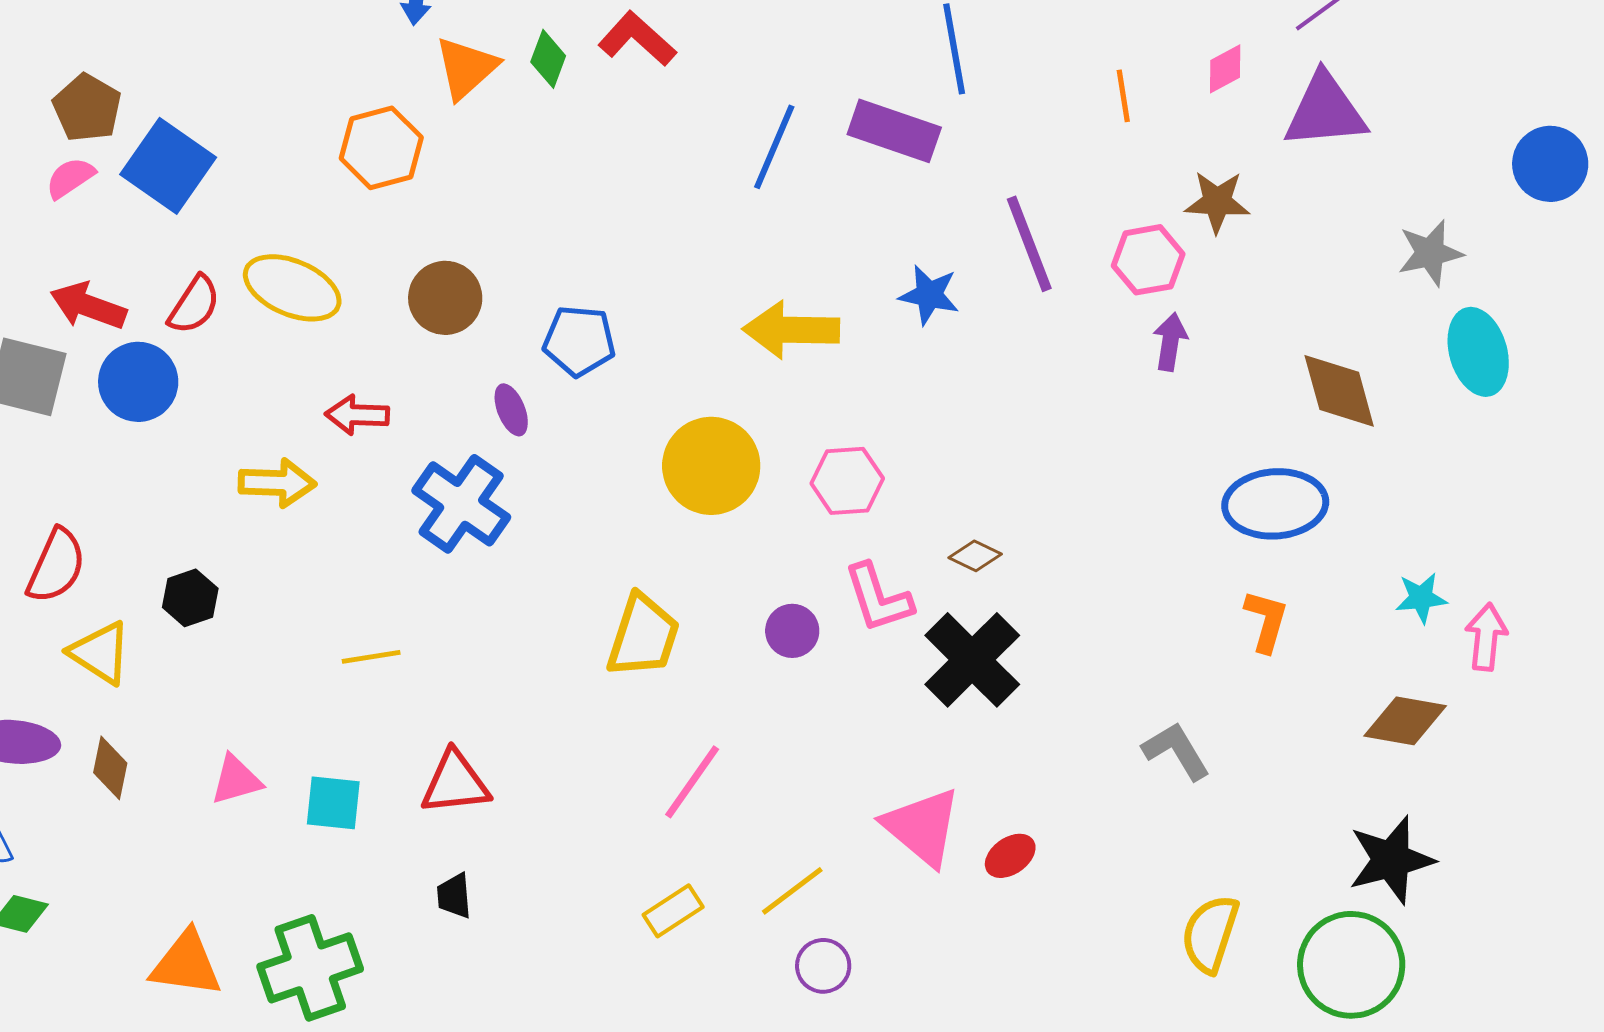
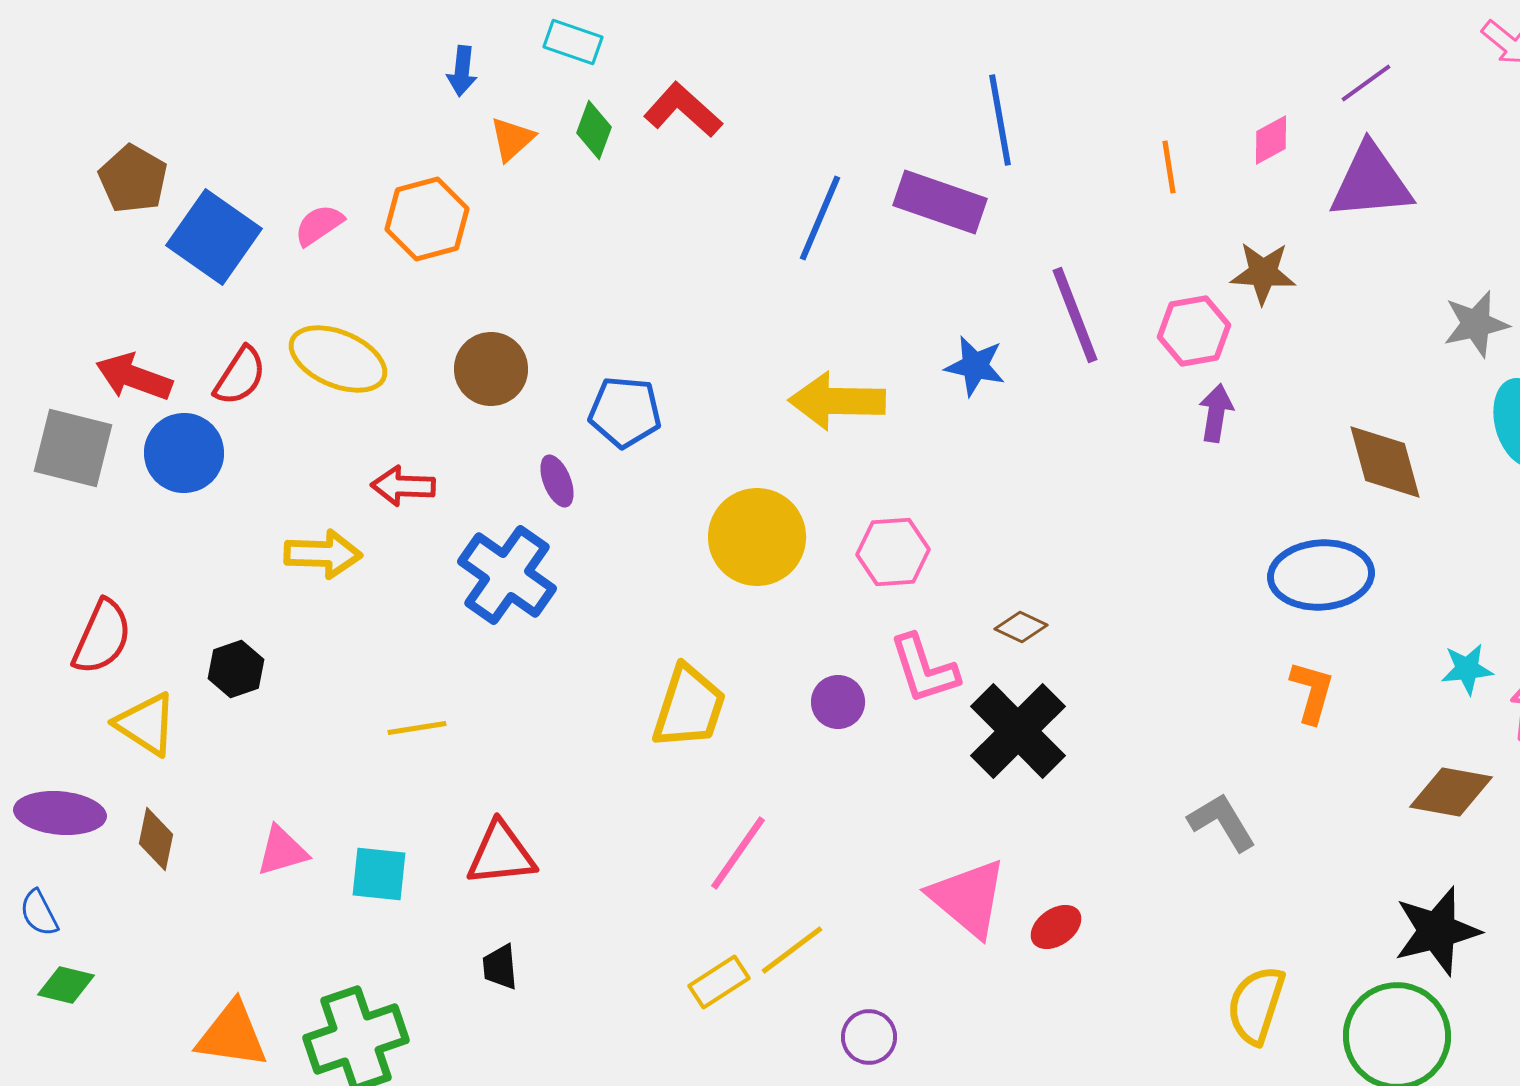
orange triangle: (466, 68) -> (512, 139), size x0.7
pink semicircle: (70, 178) -> (319, 225), moved
yellow line: (792, 891) -> (792, 950), moved

